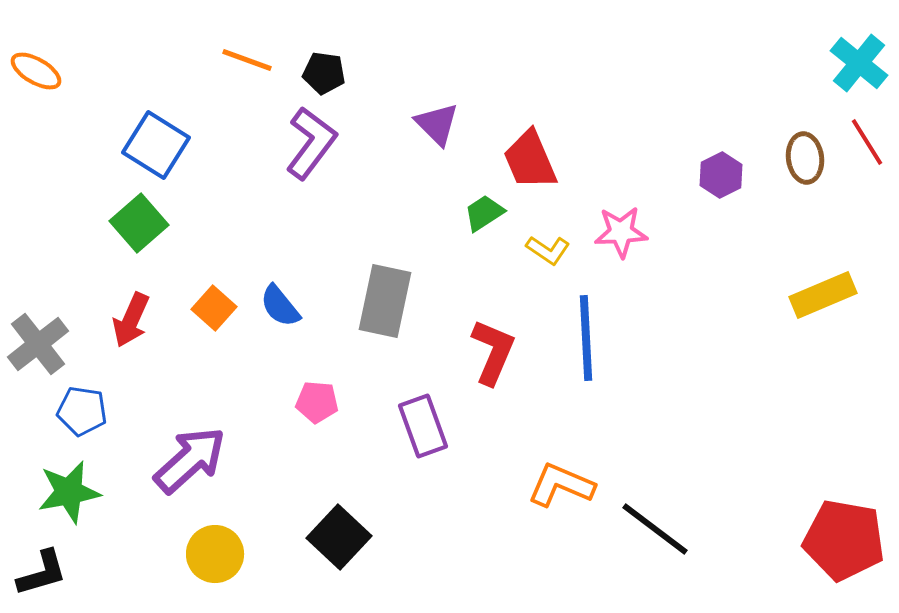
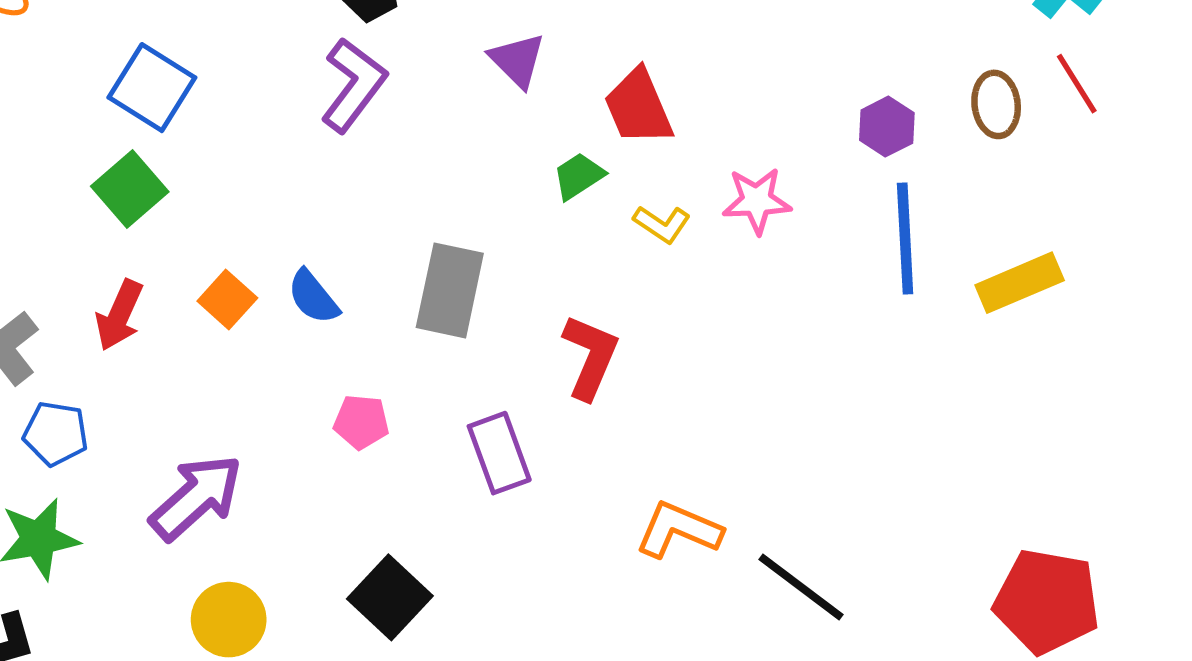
blue line: (586, 338) -> (905, 238), moved

